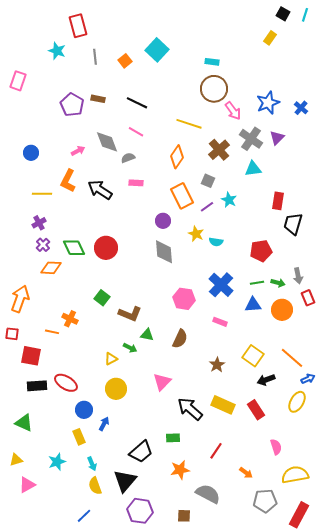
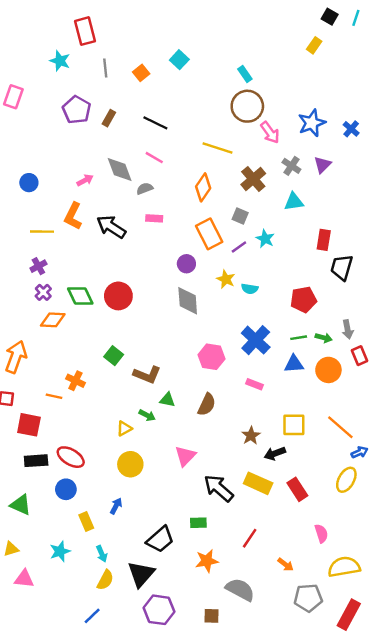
cyan square: (157, 50) -> (179, 60), size x0.7
cyan rectangle: (212, 62) -> (245, 74), turned 48
brown rectangle: (98, 99) -> (109, 118), turned -72
purple pentagon: (72, 105) -> (77, 110), moved
gray cross: (251, 139) -> (291, 166), size x0.7
yellow square: (253, 356) -> (294, 425), turned -35
black arrow: (266, 380) -> (275, 453), moved
blue circle: (84, 410) -> (66, 489), moved
pink triangle: (27, 485) -> (24, 579), turned 36
yellow semicircle: (95, 486) -> (105, 580), turned -132

